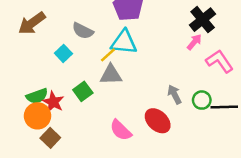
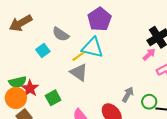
gray triangle: (111, 75) -> (79, 72), turned 30
green square: (83, 91) -> (53, 98), moved
gray arrow: (174, 94) -> (128, 94), turned 49

